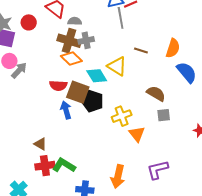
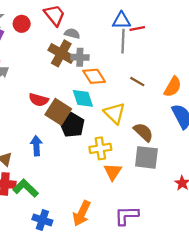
orange diamond: (71, 59) -> (94, 76), moved
yellow triangle: (117, 66) -> (115, 113), moved
blue arrow: (66, 110) -> (36, 146), moved
gray square: (164, 115) -> (146, 157), size x1.6

